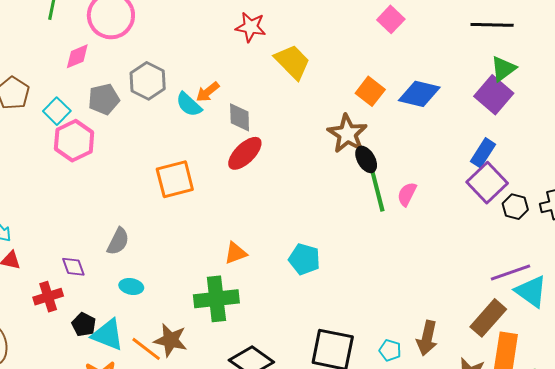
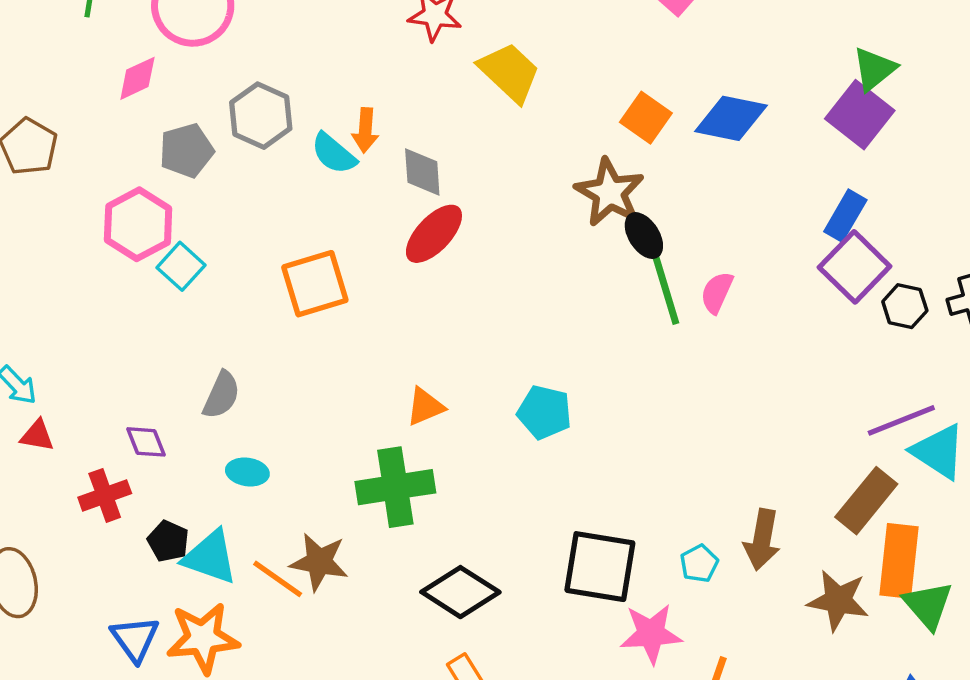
orange arrow: (208, 92) -> (365, 130), turned -45
cyan square: (57, 111) -> (181, 266), moved
cyan pentagon: (390, 350) -> (699, 563), turned 30

